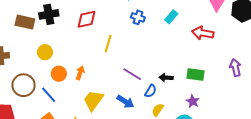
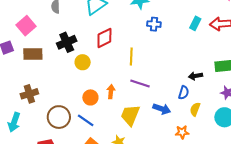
cyan rectangle: (171, 17) -> (195, 23), moved
brown rectangle: (25, 22) -> (33, 54), moved
yellow circle: (45, 52) -> (83, 62), moved
purple line: (132, 74) -> (140, 84), moved

